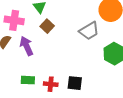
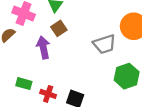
purple arrow: (27, 46) -> (43, 48), moved

